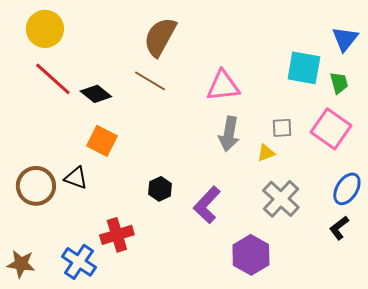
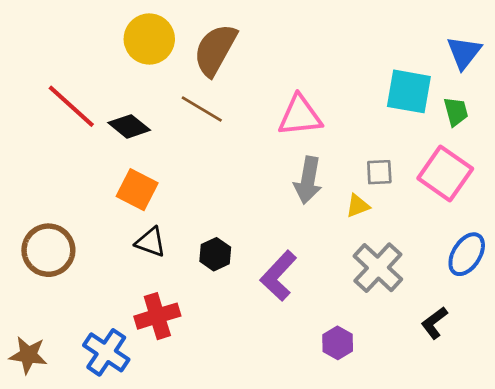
yellow circle: (45, 29) -> (149, 39), moved
black triangle: (76, 178) -> (151, 242), moved
black L-shape: (339, 228) -> (434, 323), moved
purple hexagon: (251, 255) -> (338, 343), size x0.6

